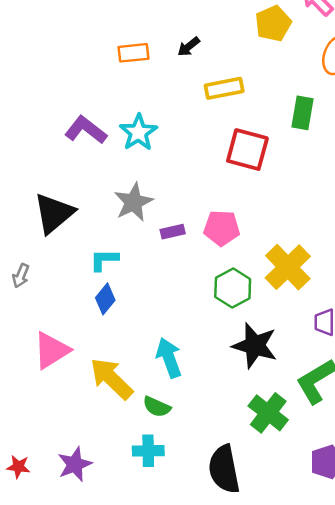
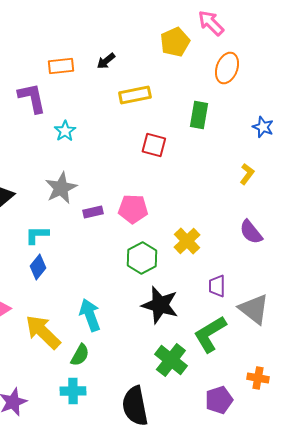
purple L-shape: (86, 130) -> (32, 98), moved, turned 40
cyan star: (138, 132) -> (65, 131), size x0.7
red square: (247, 150) -> (154, 145), size x0.7
yellow cross: (288, 267) -> (187, 241), size x0.7
green semicircle: (157, 407) -> (80, 355), turned -85

